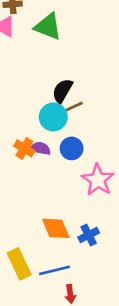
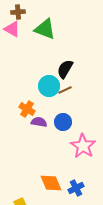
black semicircle: (62, 91) -> (65, 69), moved
cyan circle: (53, 117) -> (49, 86), moved
orange cross: (24, 148) -> (27, 109), moved

